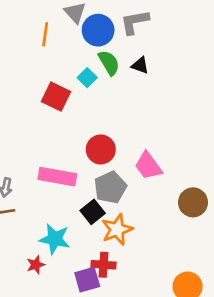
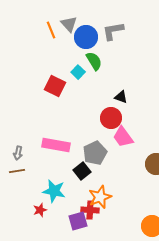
orange line: (45, 34) -> (51, 30), moved, turned -30
black triangle: (140, 65) -> (121, 97), moved
red circle: (101, 149) -> (111, 118), moved
orange star: (117, 229) -> (100, 197), moved

